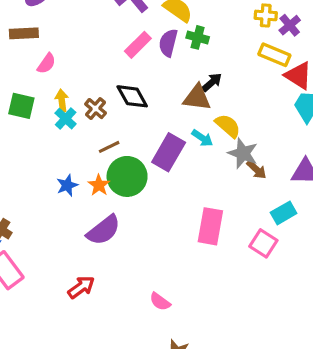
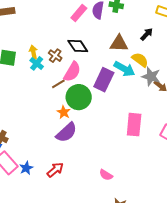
pink semicircle: (46, 64) -> (72, 72), moved, size x1.5
black arrow: (212, 82) -> (147, 34), moved
cyan arrow: (202, 138) -> (124, 69), size x1.5
brown line: (109, 147) -> (58, 84), moved
blue star: (67, 185) -> (26, 168), moved
orange star: (99, 185) -> (64, 112), moved

